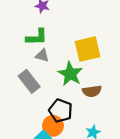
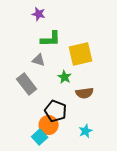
green L-shape: (37, 37) -> (51, 39), moved
green star: (70, 74) -> (65, 77), size x0.6

